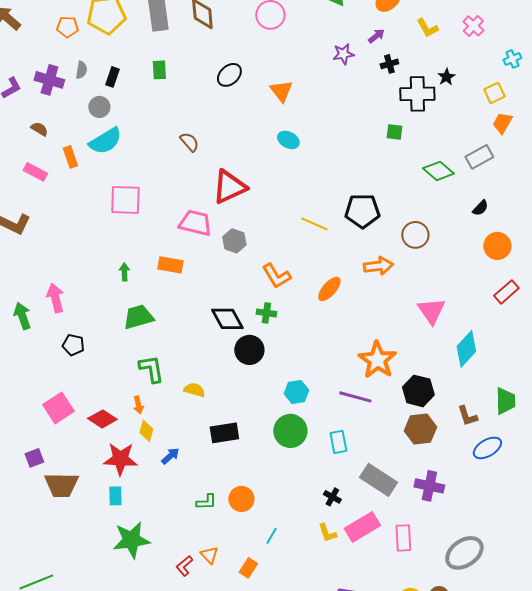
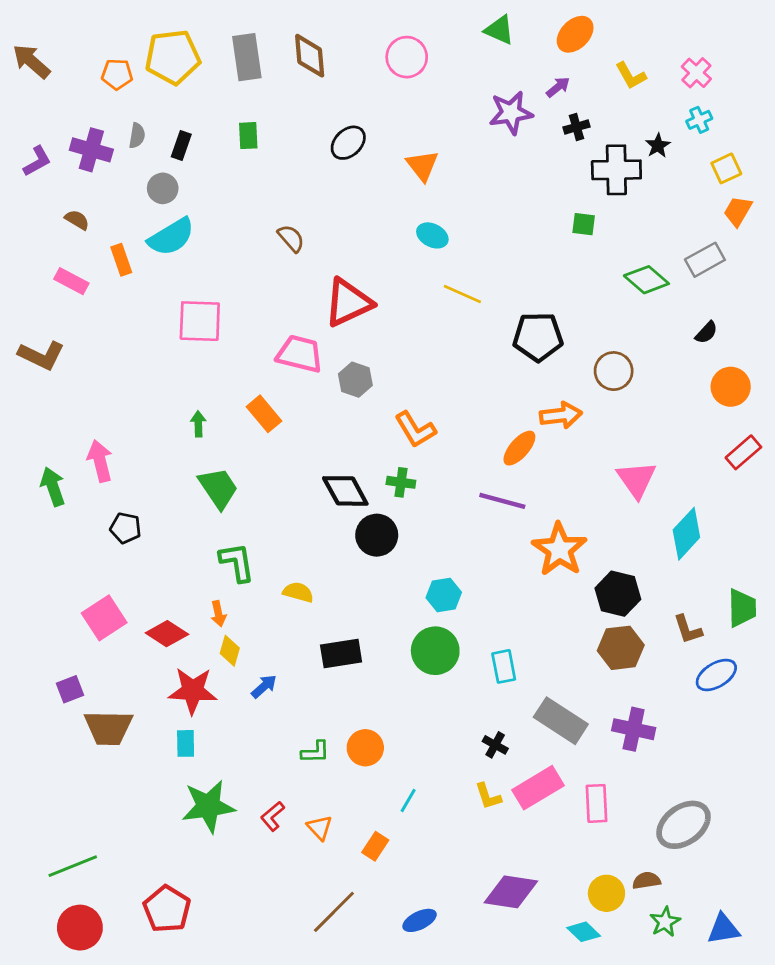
purple star: (343, 54) -> (511, 113), size x1.4
cyan cross: (512, 59) -> (699, 120), moved
yellow line: (314, 224) -> (462, 294), moved
orange rectangle: (170, 265) -> (264, 414), turned 40
orange ellipse: (329, 289) -> (519, 448), moved
green trapezoid: (138, 317) -> (218, 488), turned 72
purple line: (355, 397) -> (502, 501), moved
red L-shape: (184, 566) -> (273, 816), moved

